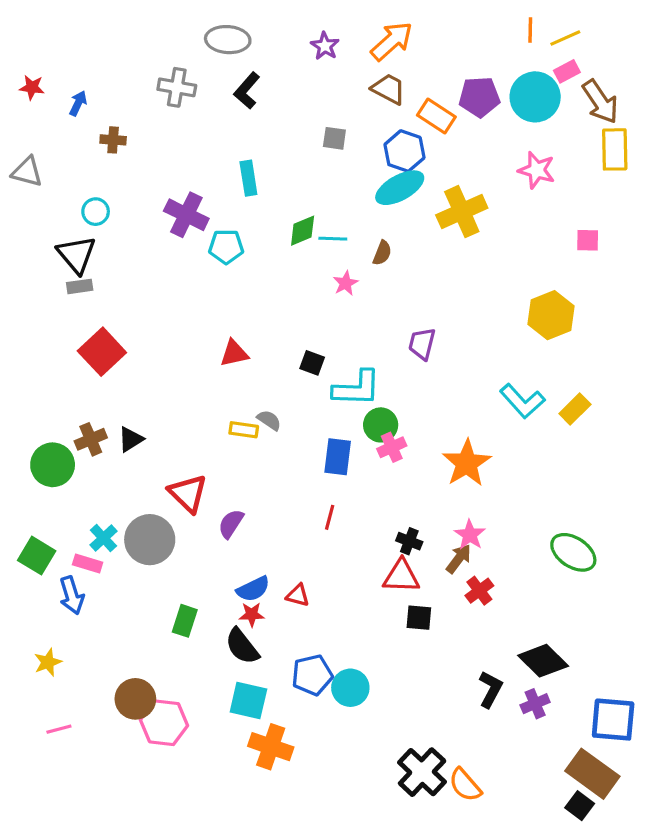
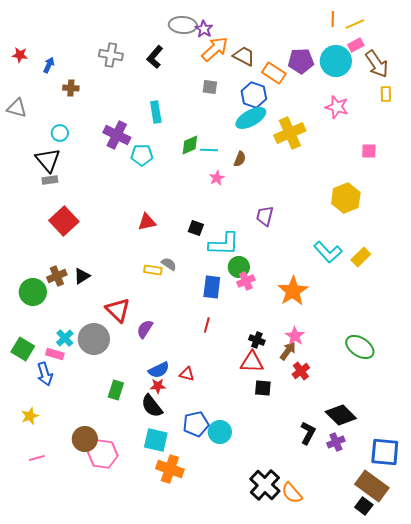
gray ellipse: (228, 40) -> (183, 25), moved
orange arrow: (392, 41) -> (215, 49), moved
yellow rectangle: (615, 149) -> (386, 94), size x0.6

